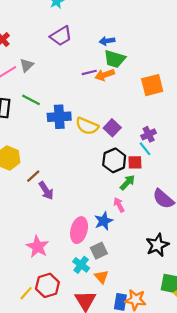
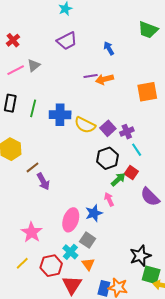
blue arrow: (107, 41) -> (109, 48), turned 64
green trapezoid: (115, 59) -> (148, 30), moved
green line: (31, 100) -> (33, 108), moved, turned 72
purple cross: (149, 134) -> (127, 132), moved
red square: (135, 162) -> (131, 173), moved, turned 32
black star: (157, 245) -> (140, 256), moved
gray square: (99, 251) -> (88, 240), turned -35
red hexagon: (47, 285) -> (51, 266), moved
yellow line: (26, 293) -> (22, 263), moved

